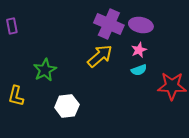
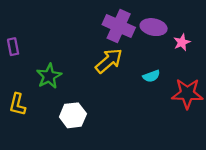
purple rectangle: (12, 26) -> (13, 47), moved
pink star: (139, 50) -> (182, 42), moved

